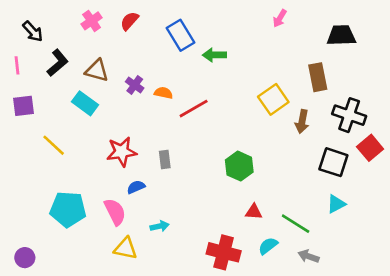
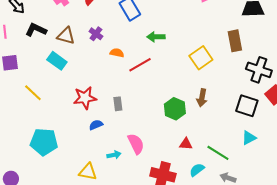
green arrow: (214, 55) -> (156, 37), moved
black L-shape: (58, 63) -> (36, 30), turned -115
purple cross: (135, 85) -> (96, 34), moved
brown arrow: (302, 122) -> (202, 98), moved
pink semicircle: (115, 212) -> (136, 144), moved

